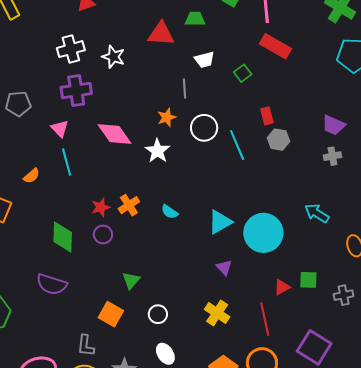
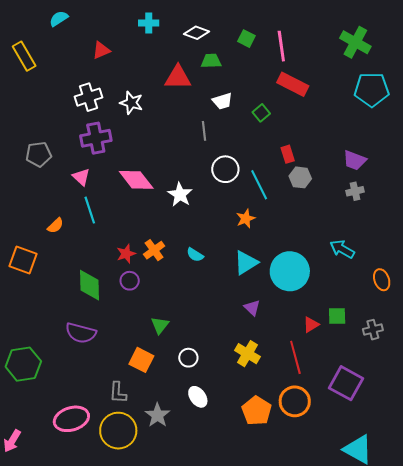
orange star: (167, 117) -> (246, 219), moved

